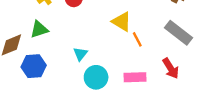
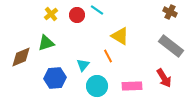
orange line: (137, 39) -> (108, 56), moved
blue hexagon: (34, 66) -> (55, 78), moved

